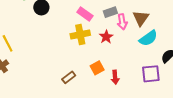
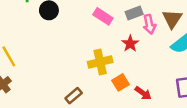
yellow cross: (80, 34) -> (100, 62), moved
brown rectangle: (69, 77) -> (74, 96), moved
red arrow: (115, 77) -> (143, 93), turned -48

